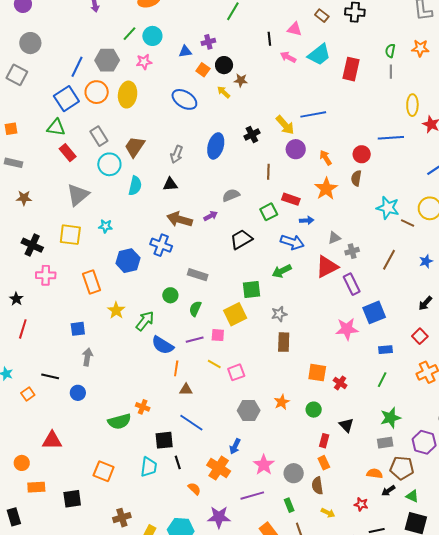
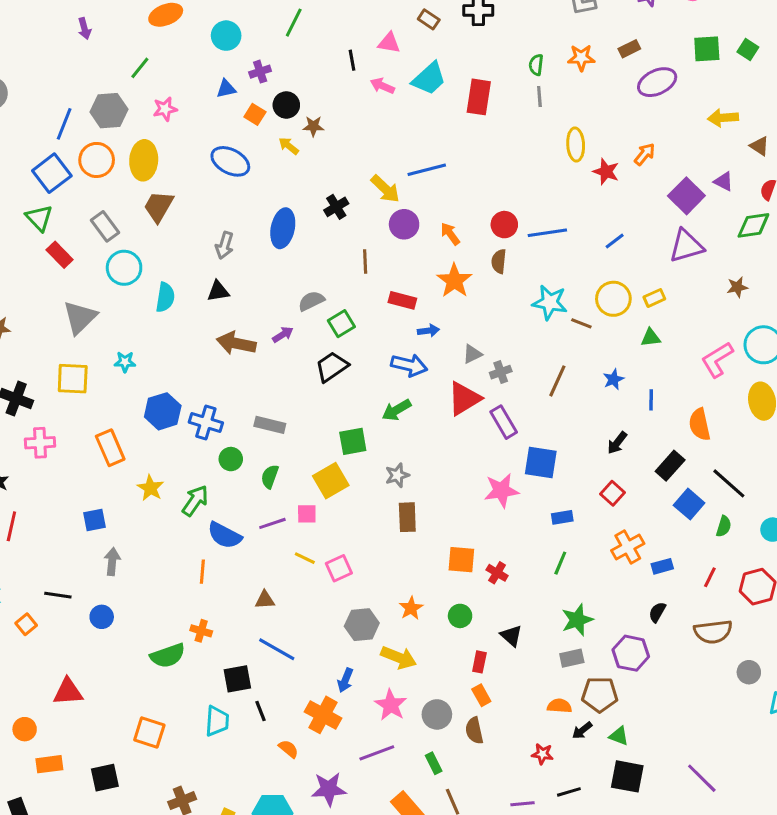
cyan circle: (152, 36) -> (226, 36), moved
green triangle: (56, 127) -> (39, 218), turned 42
blue line: (391, 138) -> (547, 233), moved
brown trapezoid: (135, 147) -> (159, 207), moved
green square: (269, 212) -> (341, 324), moved
blue cross: (161, 245) -> (206, 423), moved
blue square: (374, 312) -> (541, 462), turned 35
orange line: (176, 368) -> (202, 572), moved
yellow arrow: (328, 513) -> (399, 657), moved, size x1.6

